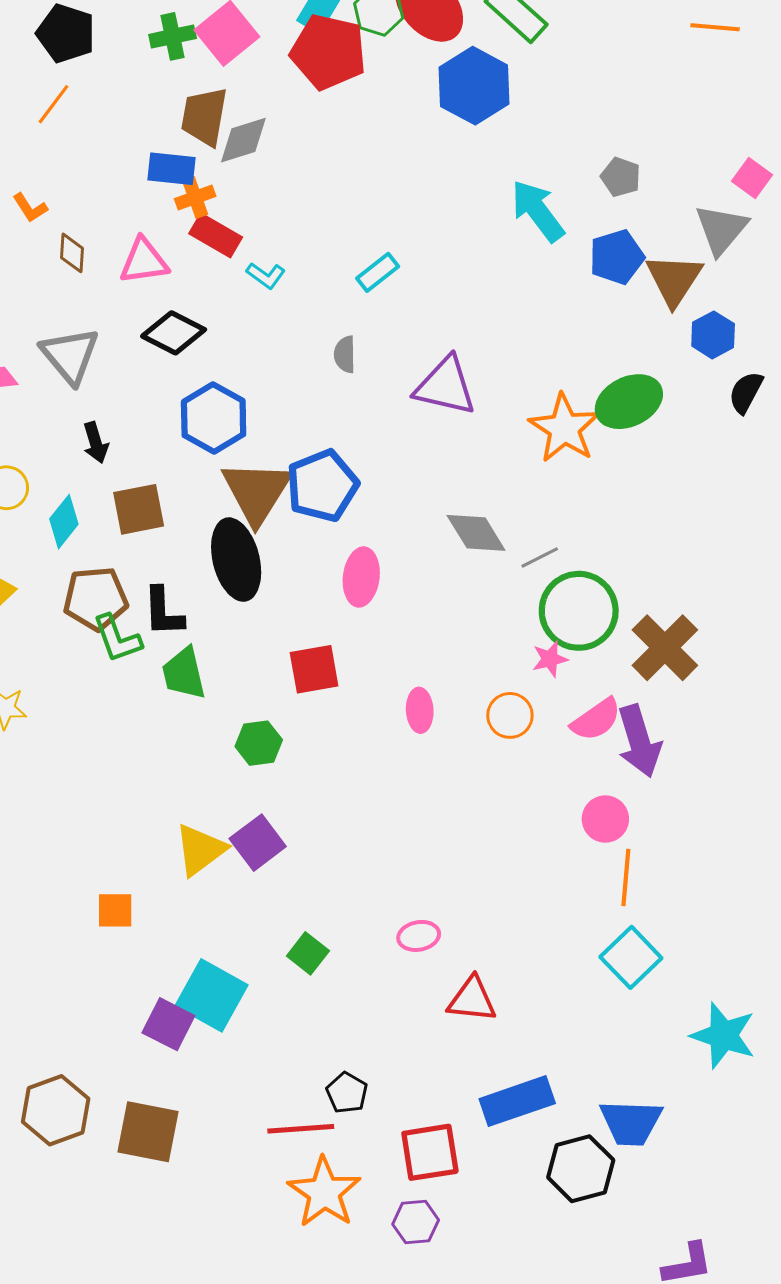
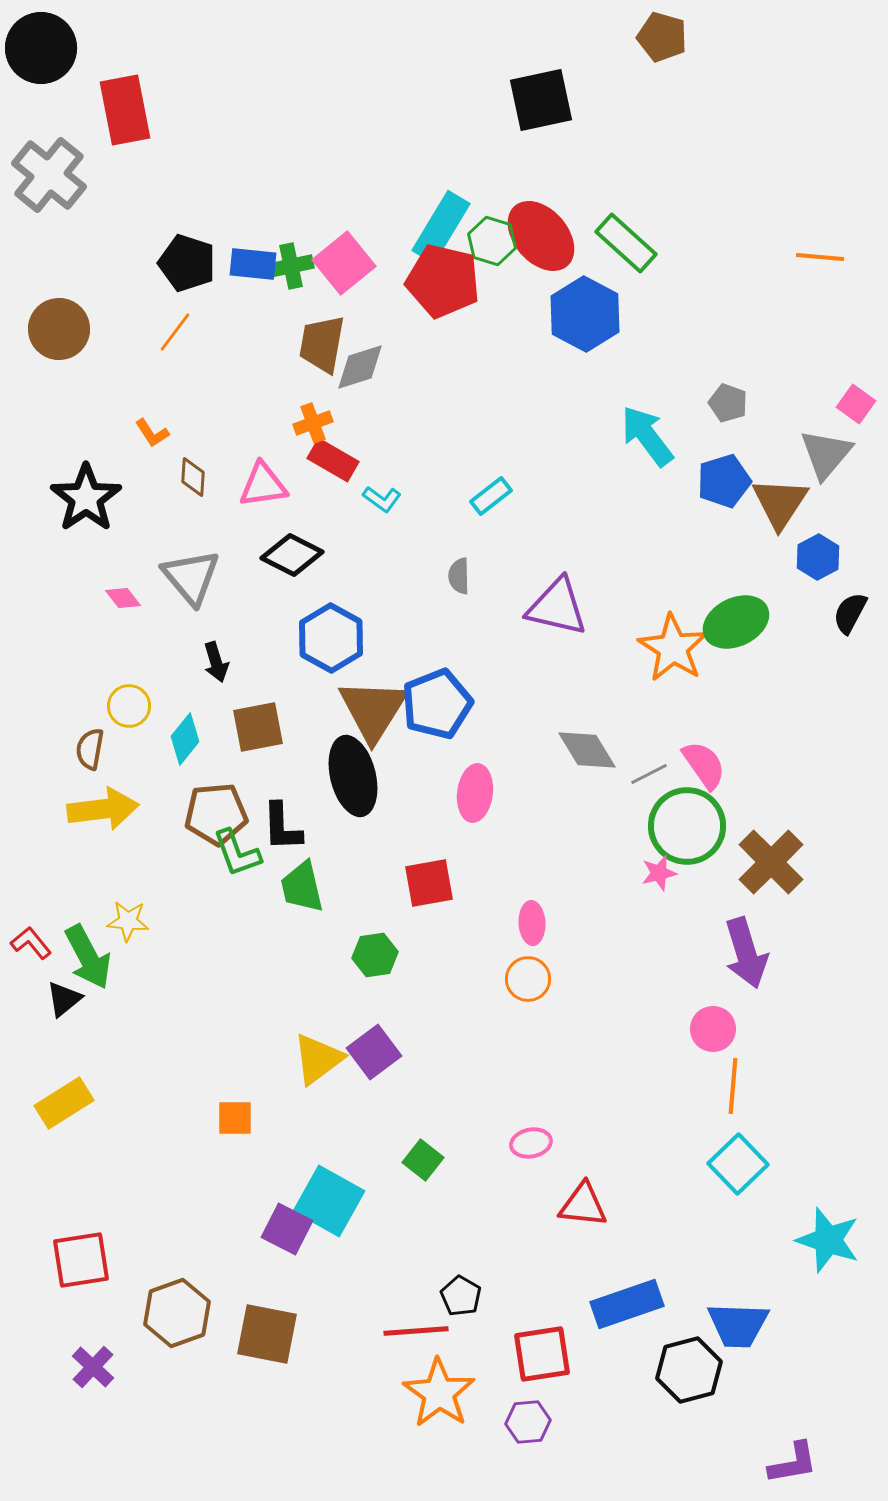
blue rectangle: (172, 169) -> (253, 264), moved
orange circle: (510, 715) -> (528, 979), moved
pink semicircle: (596, 720) -> (704, 765), moved, turned -90

